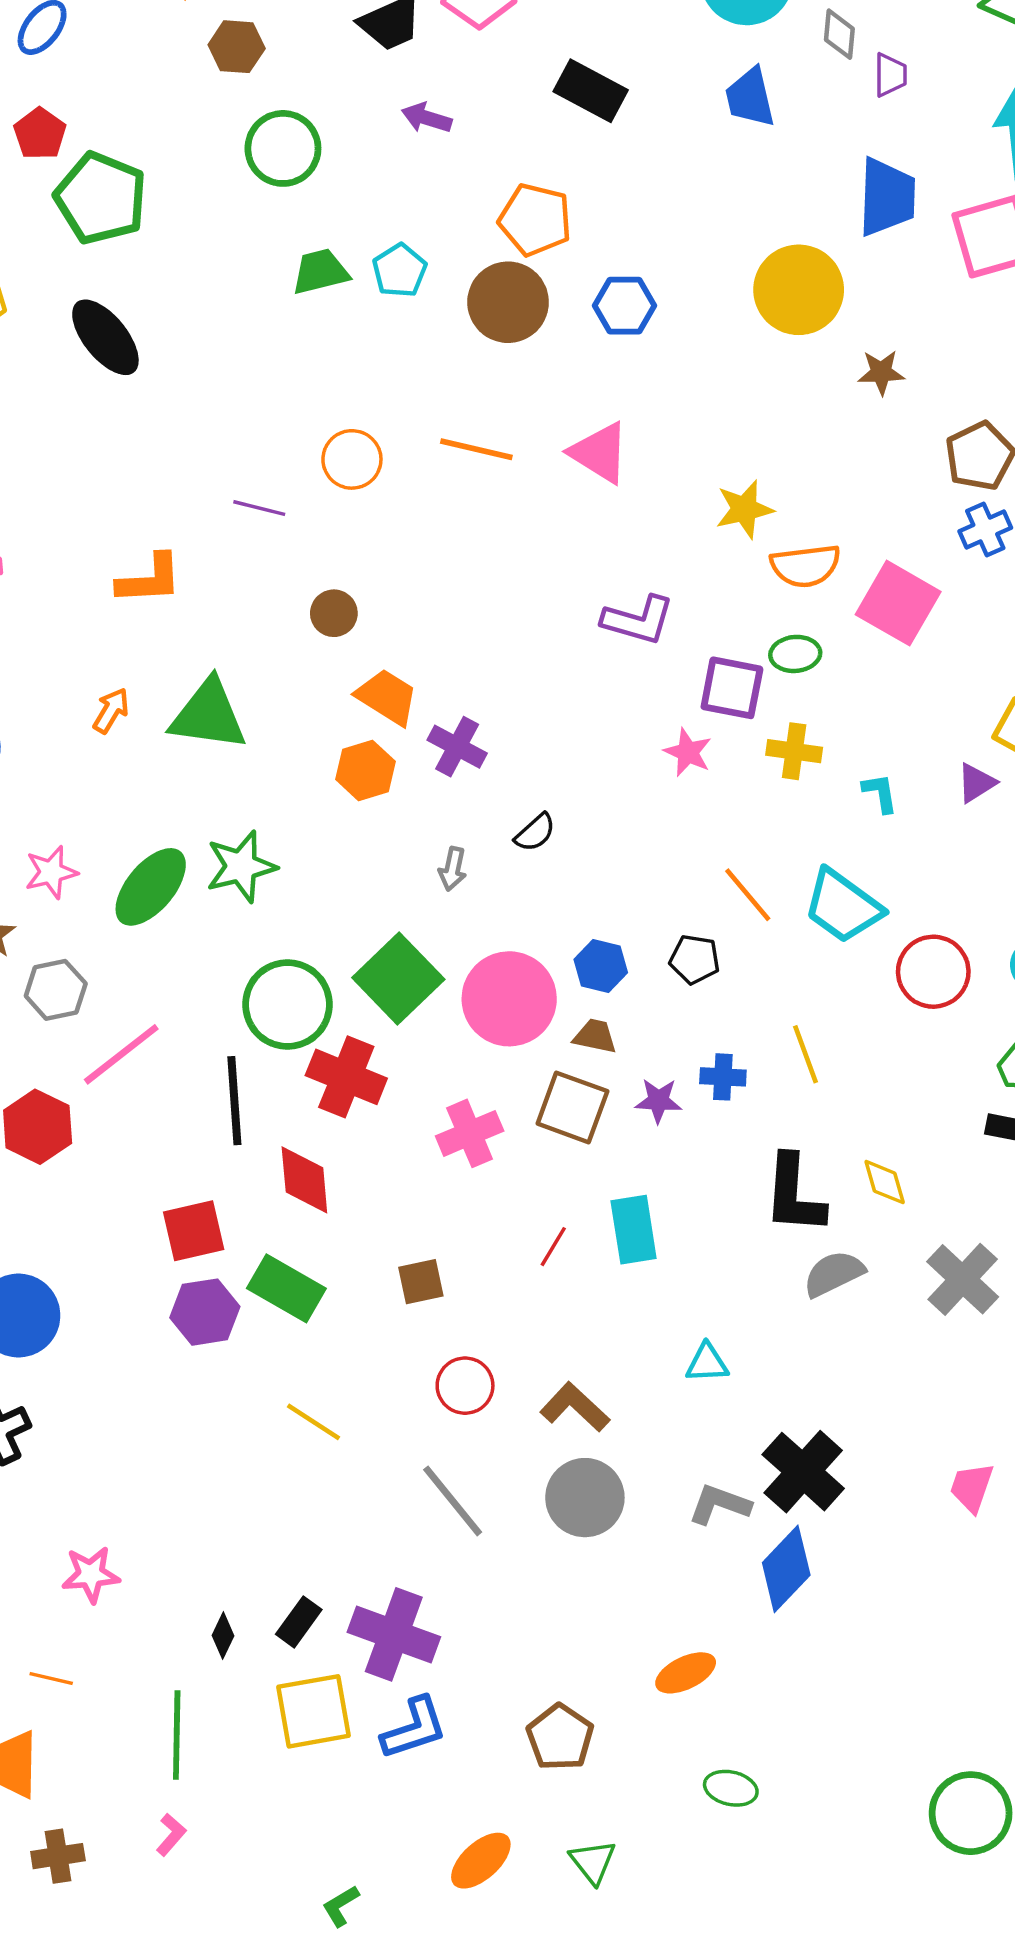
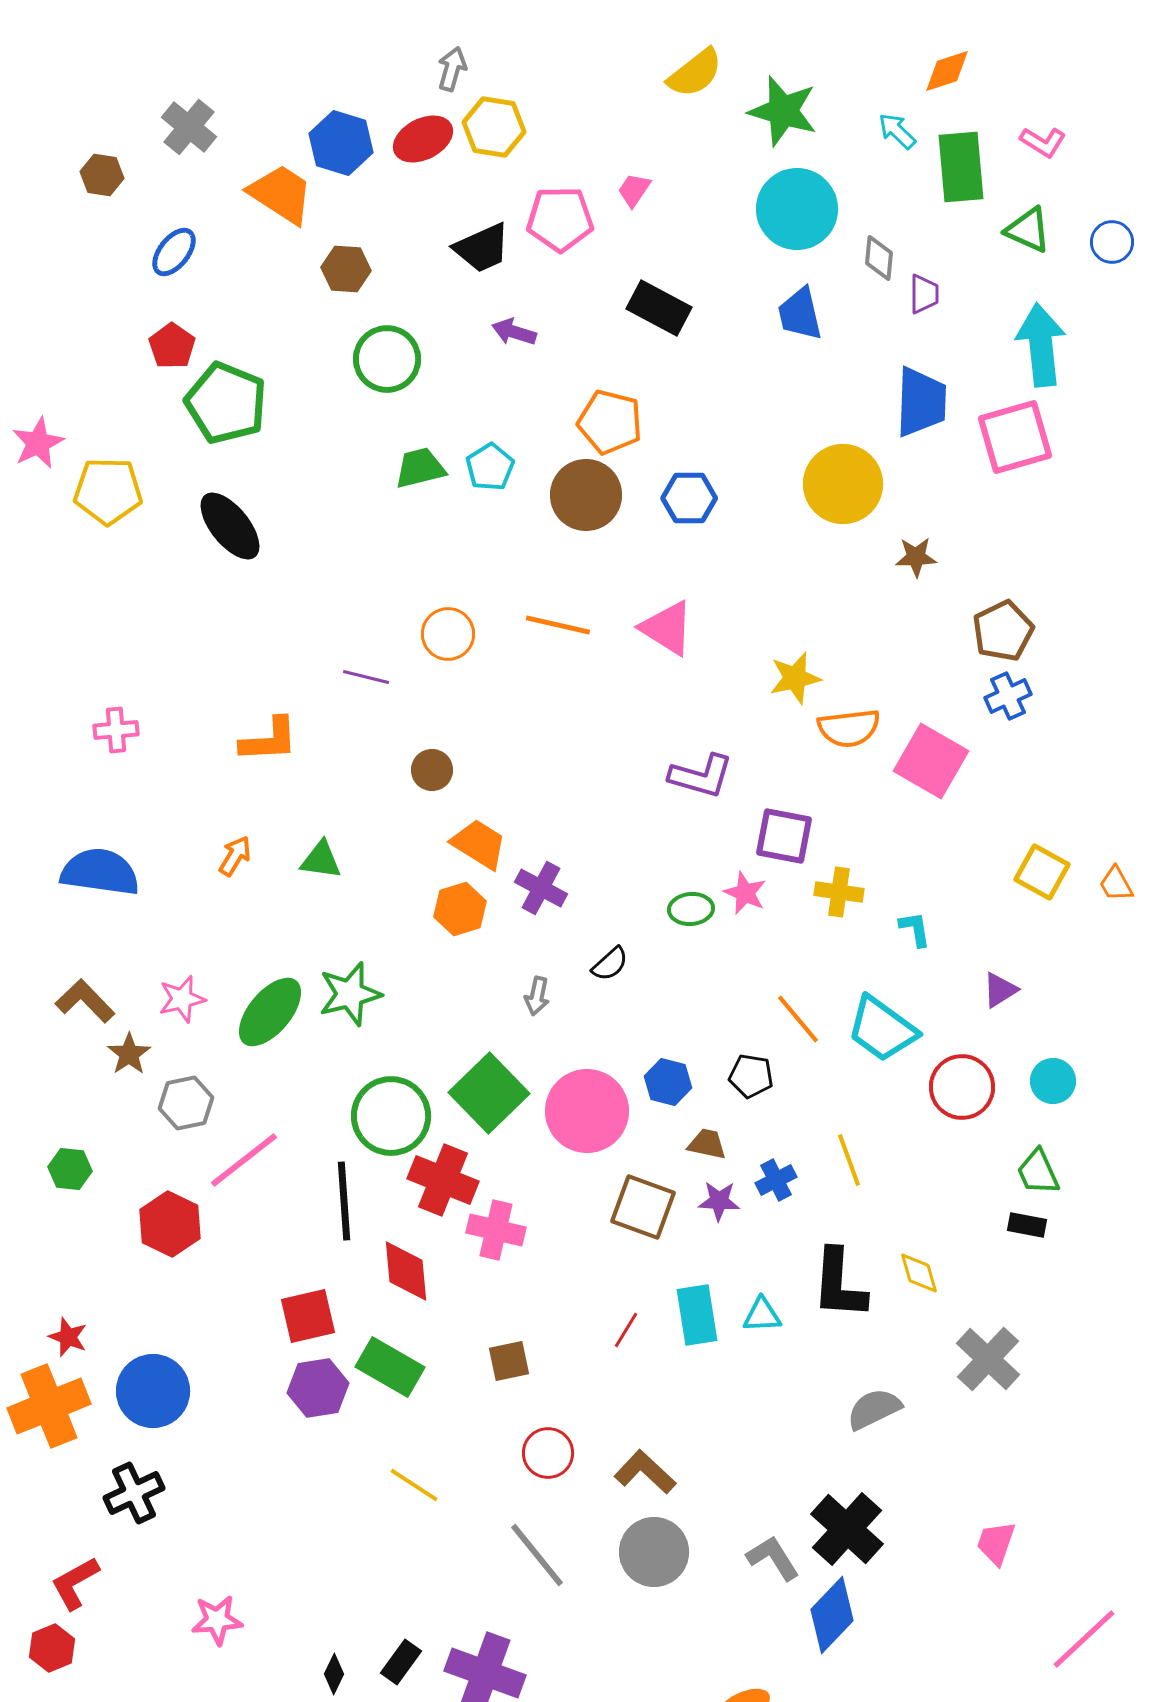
green ellipse: (795, 654) -> (691, 909), moved
green triangle: (208, 715) -> (321, 860), size x0.6
purple triangle: (976, 783) -> (1000, 990), moved
brown trapezoid: (595, 1036) -> (707, 1144), moved
blue cross: (723, 1077) -> (776, 1180), turned -30
pink cross: (470, 1133) -> (496, 1230), moved, turned 36
gray semicircle: (834, 1274) -> (874, 1409), moved
cyan triangle: (707, 1363) -> (762, 1315), moved
gray L-shape: (719, 1504) -> (773, 1558), turned 38

